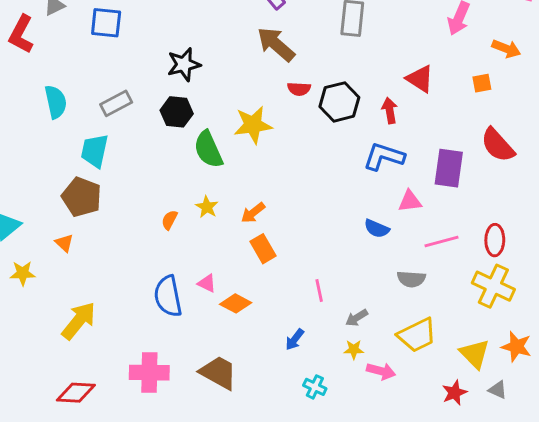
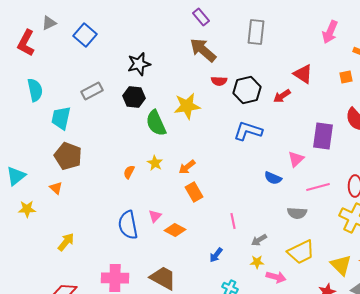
blue square: (106, 23) -> (85, 35), turned 35
cyan semicircle: (56, 102) -> (35, 90), moved
red arrow: (390, 111) -> (282, 96), turned -114
cyan trapezoid: (95, 151) -> (61, 118), moved
blue L-shape: (384, 157) -> (248, 131), moved
pink triangle: (410, 201) -> (296, 159), turned -36
pink triangle: (207, 283) -> (155, 216), turned 48
yellow arrow: (79, 321) -> (66, 242), size x0.7

